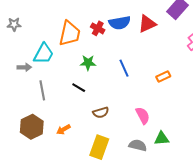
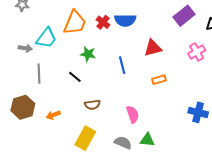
red triangle: (147, 24) -> (153, 48), moved

